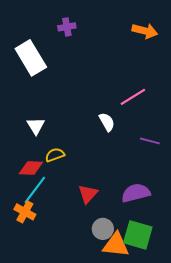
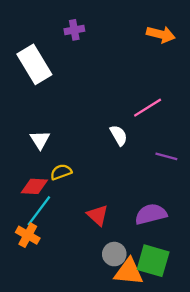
red triangle: (88, 194) -> (98, 215), turned -30

